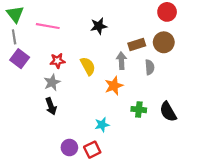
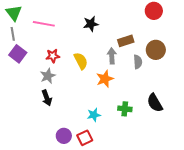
brown circle: (164, 42) -> (156, 50), moved
green cross: (139, 110) -> (125, 109), moved

